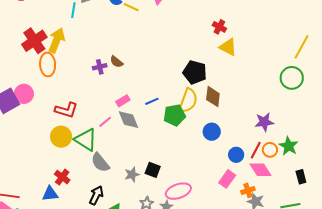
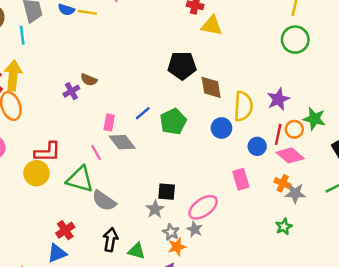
pink rectangle: (123, 101) -> (109, 122), turned -32
yellow semicircle: (188, 101) -> (243, 106), moved
pink line: (105, 122) -> (96, 152), turned -64
yellow circle: (61, 137) -> (37, 173), moved
gray star: (132, 174) -> (155, 209), moved
red cross: (62, 177) -> (65, 230), turned 35
pink rectangle: (227, 179) -> (241, 179), moved, turned -36
orange cross: (248, 190) -> (283, 183), turned -32

